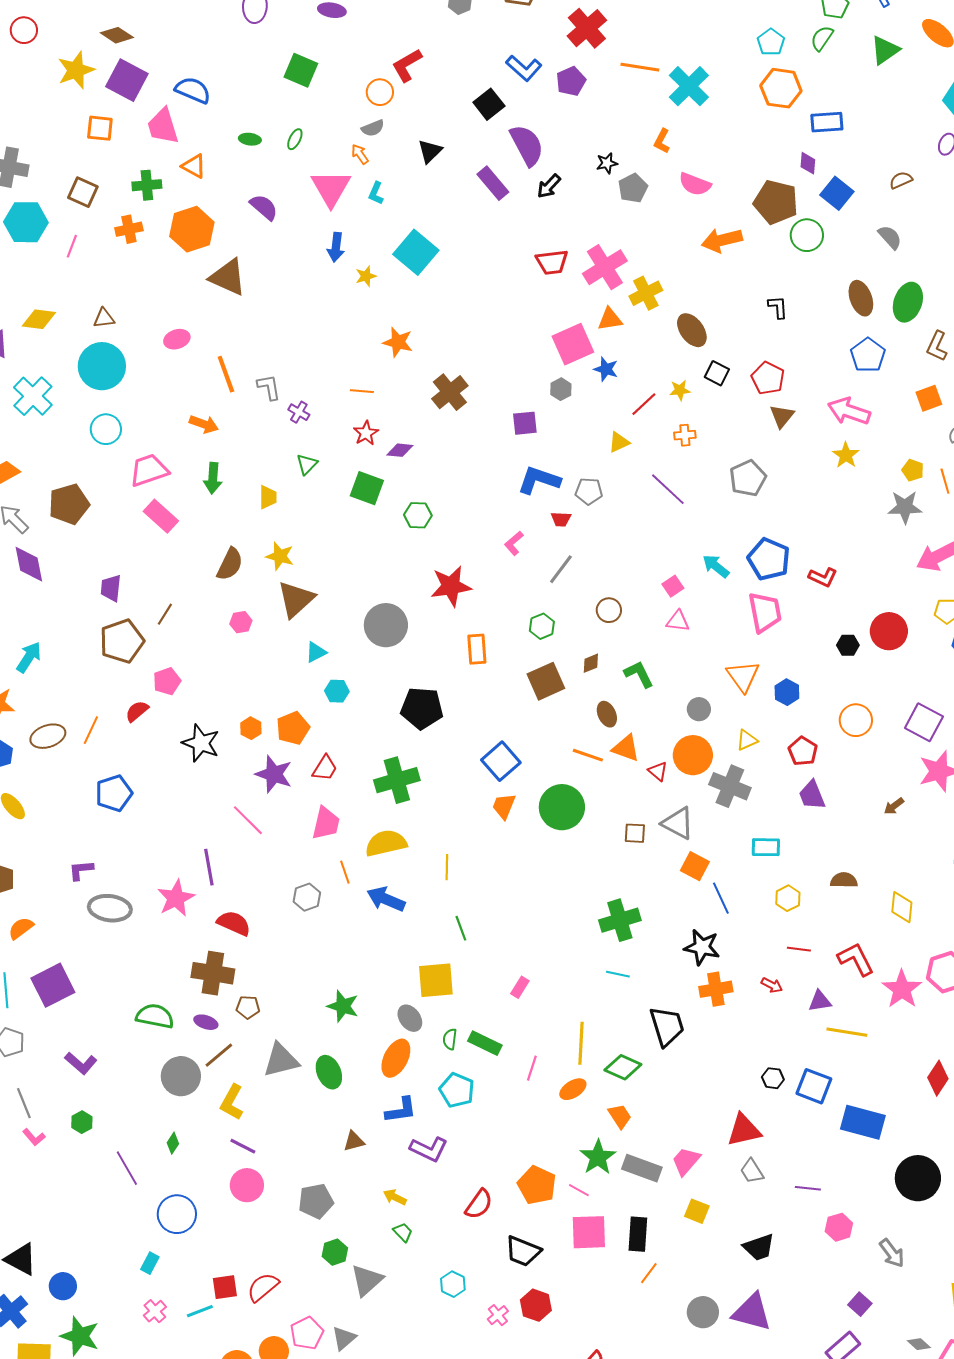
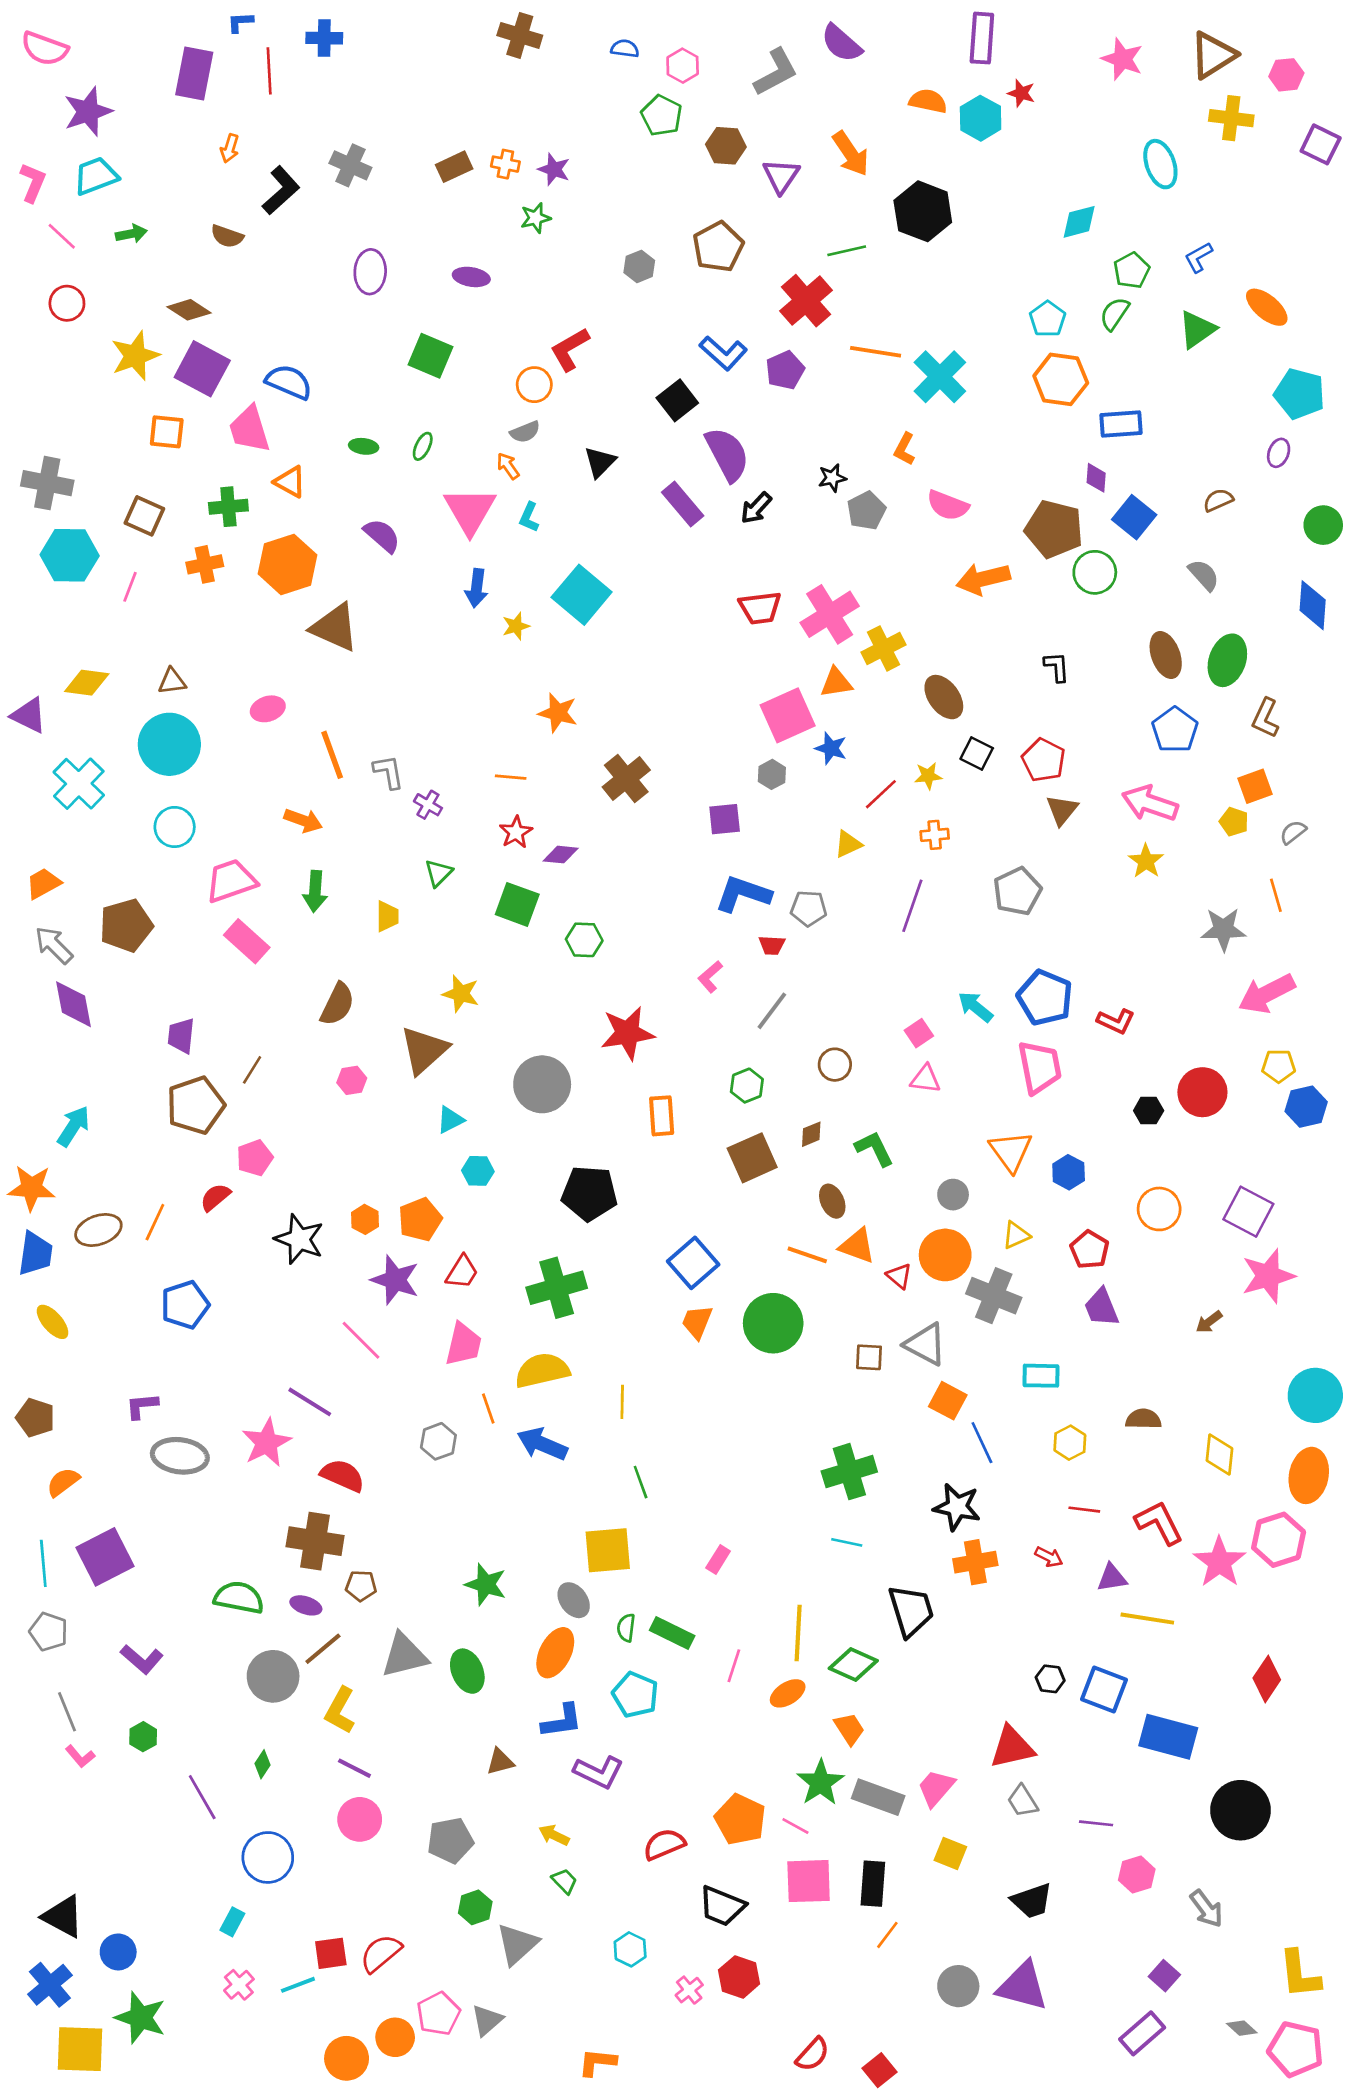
yellow pentagon: (913, 470) -> (1234, 822), moved
purple line: (668, 489) -> (912, 906), turned 66
yellow star: (280, 556) -> (461, 994), moved
purple line: (209, 867) -> (310, 1402), turned -48
red semicircle: (479, 1204) -> (664, 1844), turned -148

